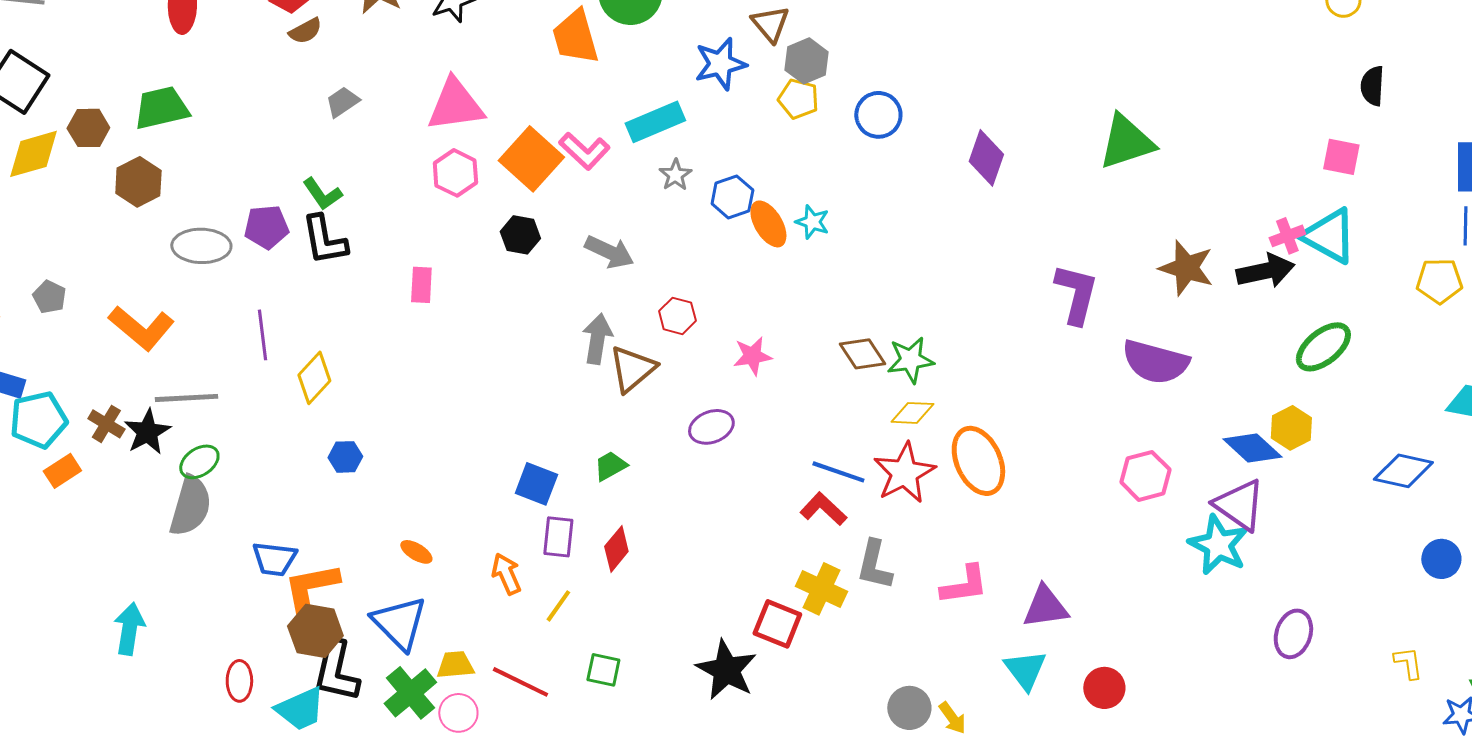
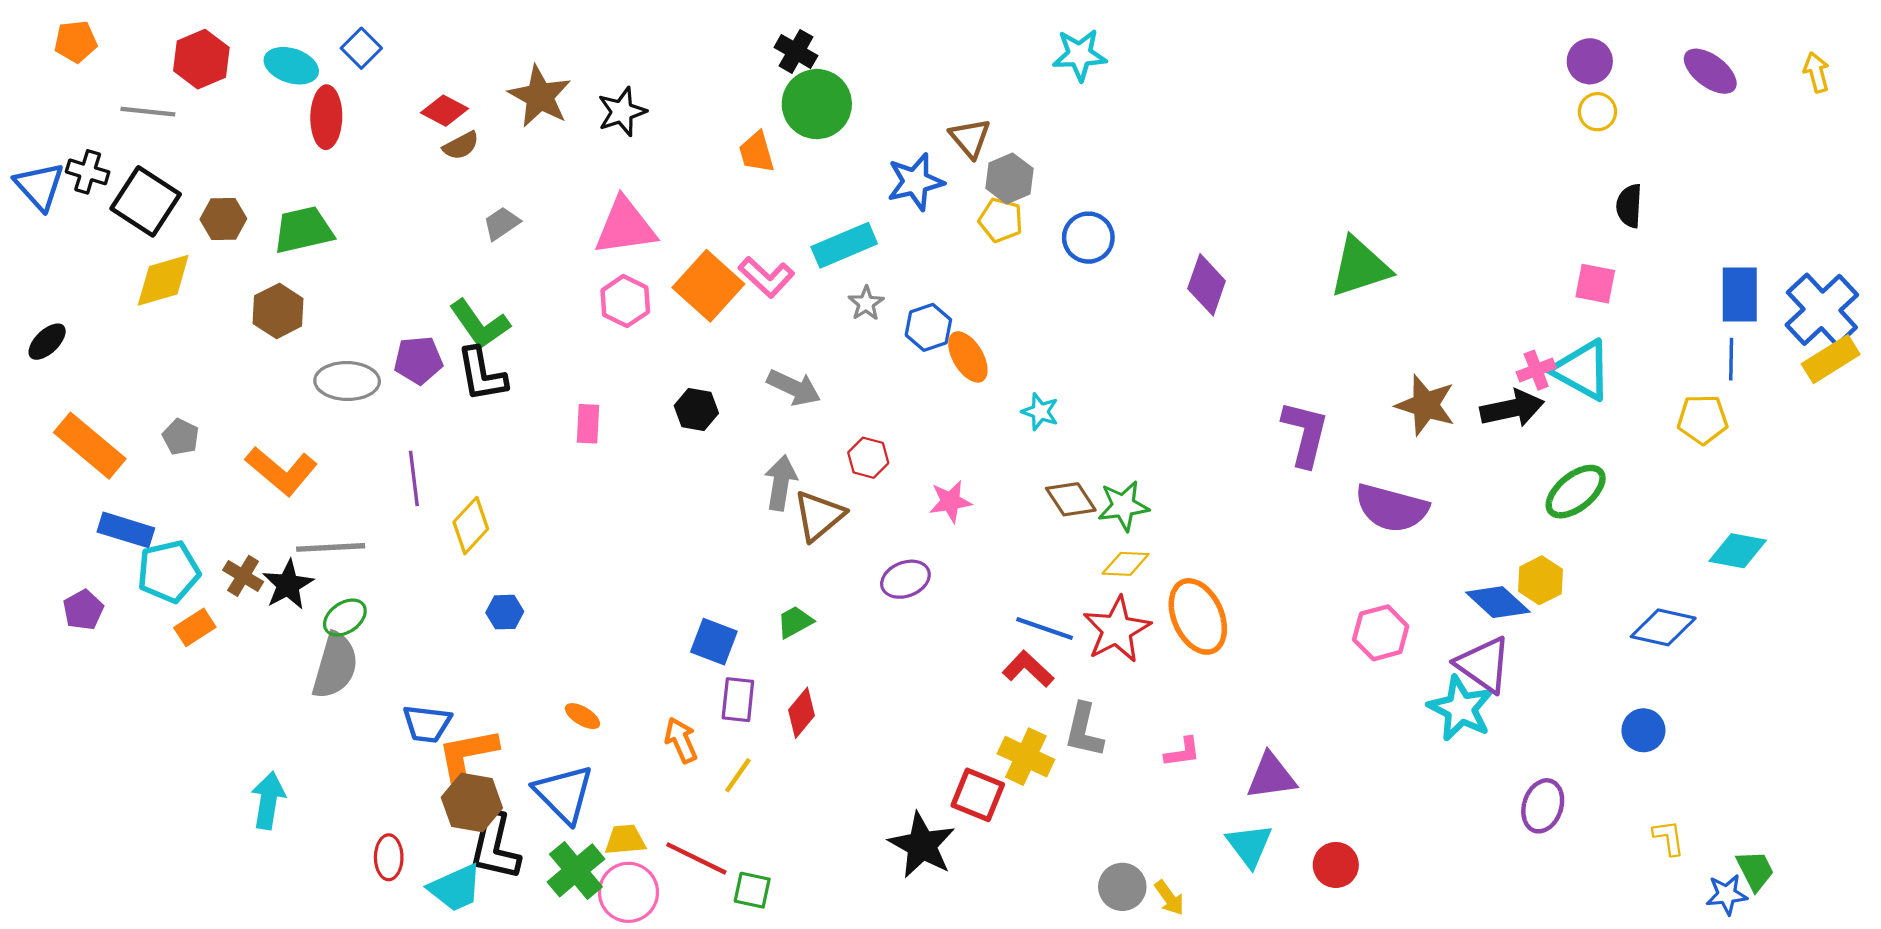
orange trapezoid: (575, 37) -> (757, 152), size x0.7
brown hexagon: (88, 128) -> (223, 219), moved
green L-shape: (322, 194) -> (480, 324), size x1.4
cyan star: (812, 222) -> (1040, 412), moved
black hexagon: (520, 235) -> (696, 409), moved
blue circle: (1441, 559) -> (1643, 730), moved
pink L-shape: (964, 585) -> (1182, 752), size x0.7
green square: (603, 670) -> (752, 890), moved
pink circle: (458, 713) -> (628, 892), size x1.4

